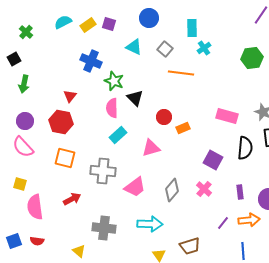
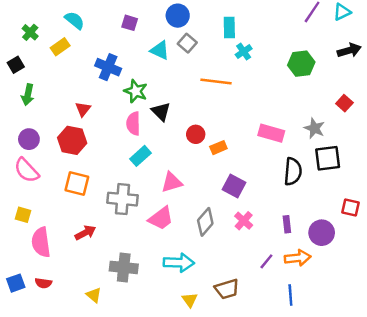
cyan semicircle: (63, 22) -> (75, 20), turned 66
yellow rectangle: (88, 25) -> (60, 47), moved
gray square: (165, 49) -> (187, 43), moved
pink triangle: (151, 148) -> (172, 182), moved
purple square: (213, 160) -> (234, 186), moved

